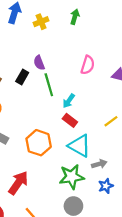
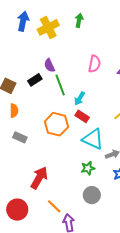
yellow cross: (41, 22) -> (48, 27), size x1.5
black rectangle: (22, 77) -> (35, 80), turned 32
orange hexagon: (39, 143) -> (56, 124), moved
green star: (72, 177) -> (88, 168), size x0.6

